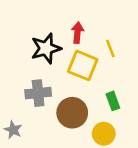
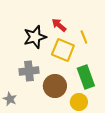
red arrow: (77, 33) -> (59, 25), turned -56
green rectangle: (113, 101) -> (86, 77), size x1.6

